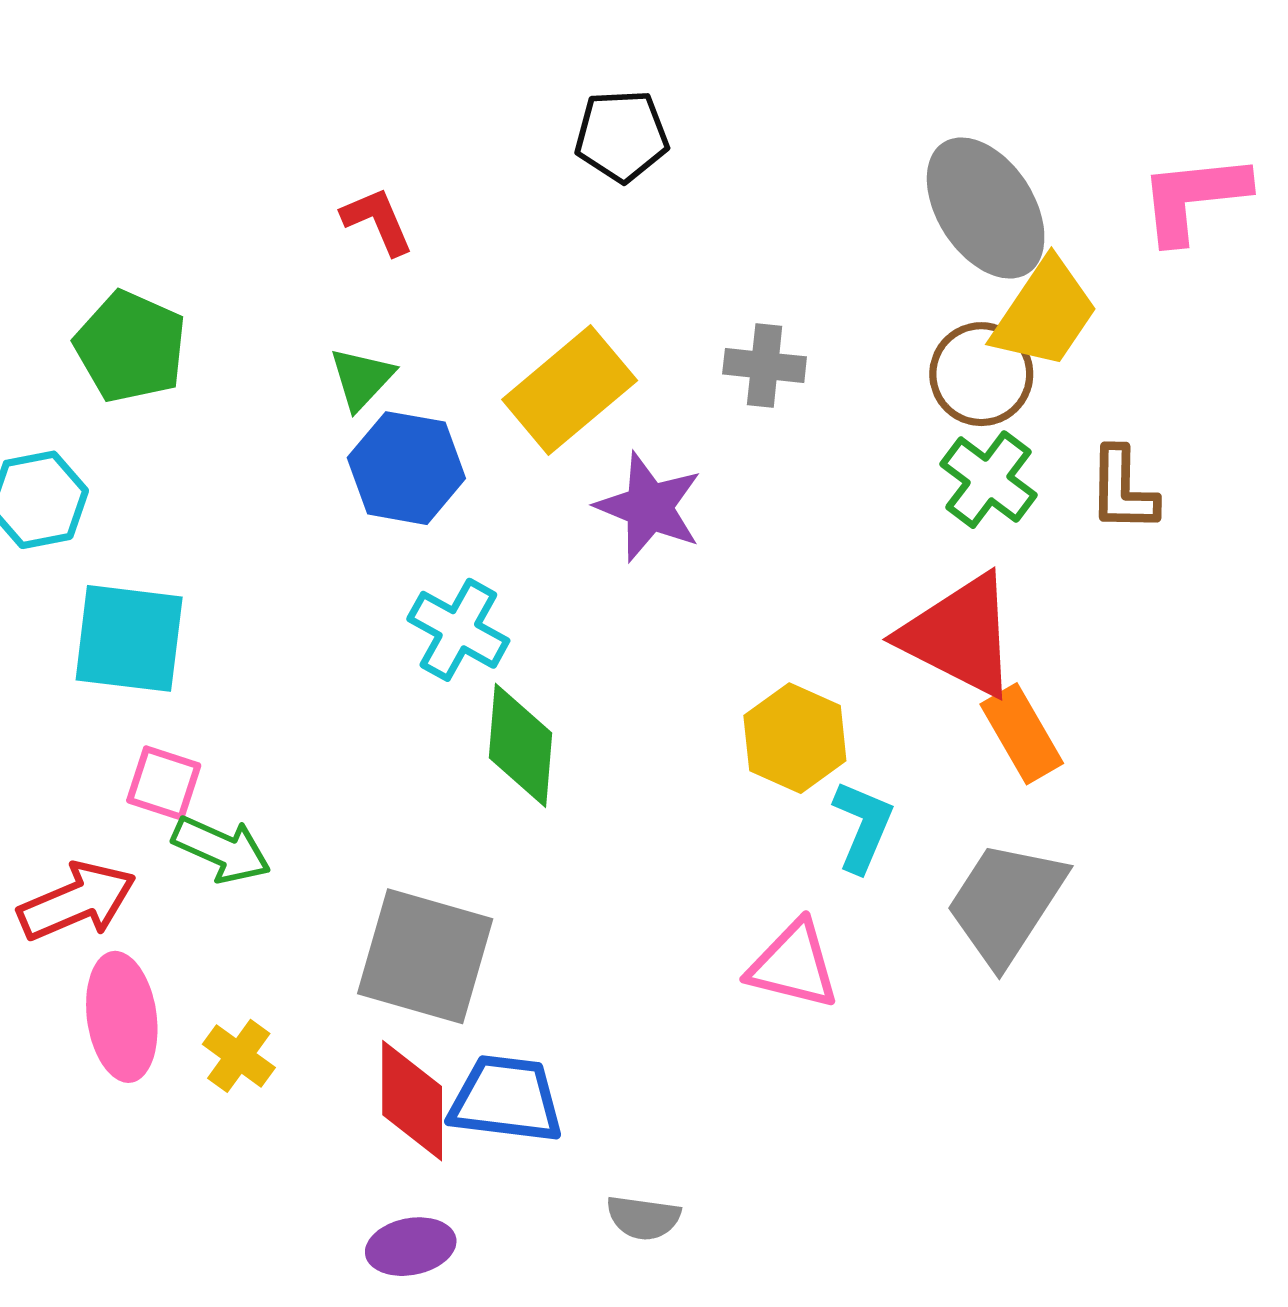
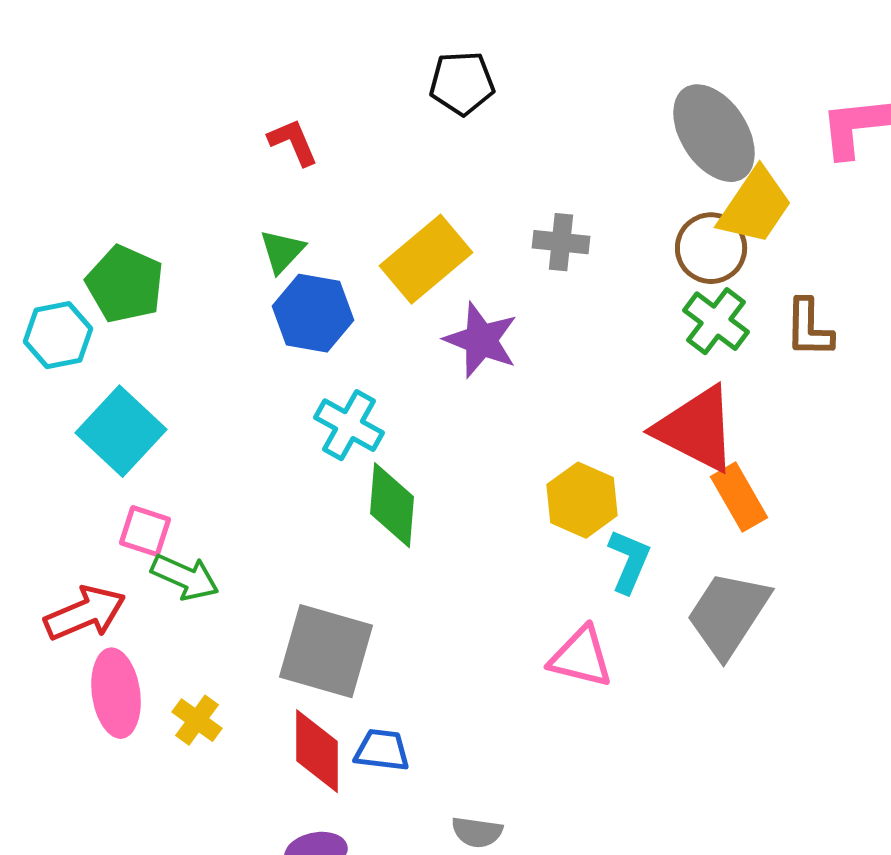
green pentagon: (130, 347) -> (125, 284), moved
cyan square: (129, 638) -> (121, 431), turned 36
blue trapezoid: (506, 1099) -> (382, 750), size x0.7

